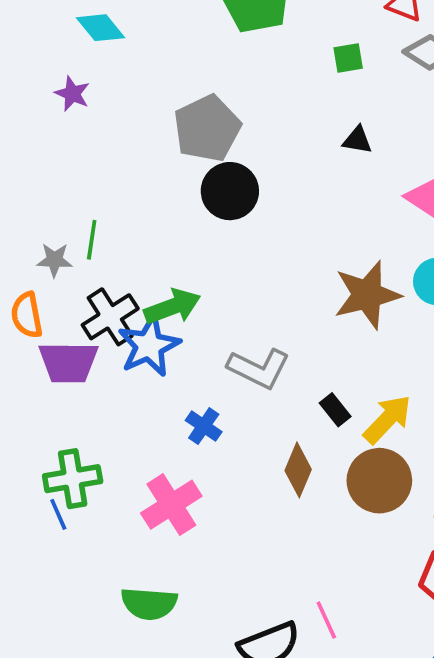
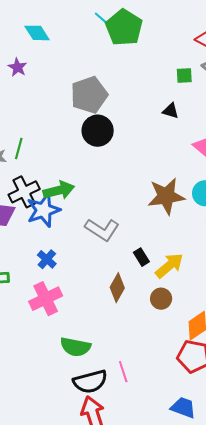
green square: (348, 58) -> (184, 76), moved
blue cross: (204, 426) -> (47, 259), moved
brown circle: (379, 481) -> (161, 299), size x0.6
green semicircle: (149, 604) -> (75, 347), moved

